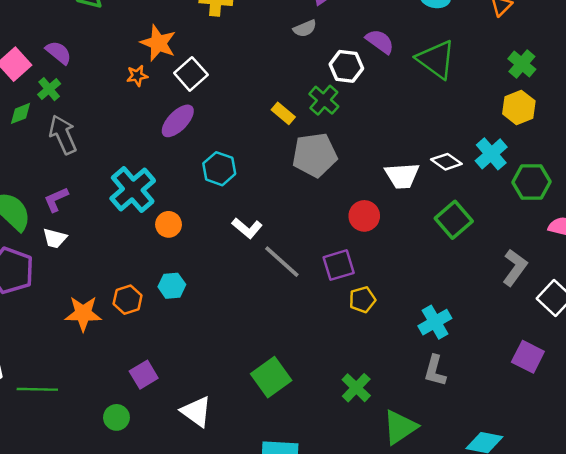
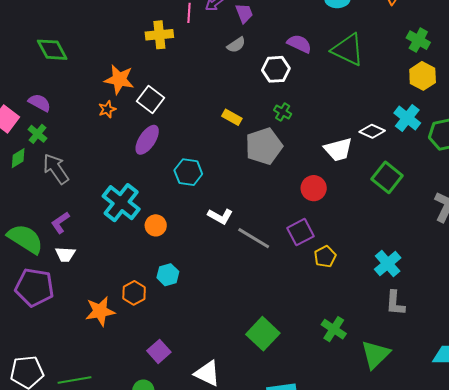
green cross: (324, 100) -> (283, 112), moved, size x0.7

